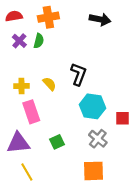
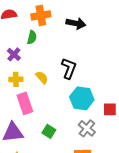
black arrow: (100, 19) -> (76, 23), moved
purple cross: (19, 41) -> (14, 54), moved
green square: (57, 142) -> (49, 131), turned -32

